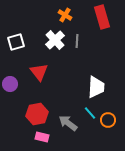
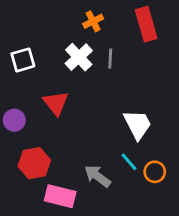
orange cross: (65, 15) -> (93, 21), turned 32
white trapezoid: (96, 87) -> (138, 124), turned -30
red hexagon: (37, 114) -> (34, 163), moved
pink rectangle: (42, 137) -> (60, 196), size x1.5

